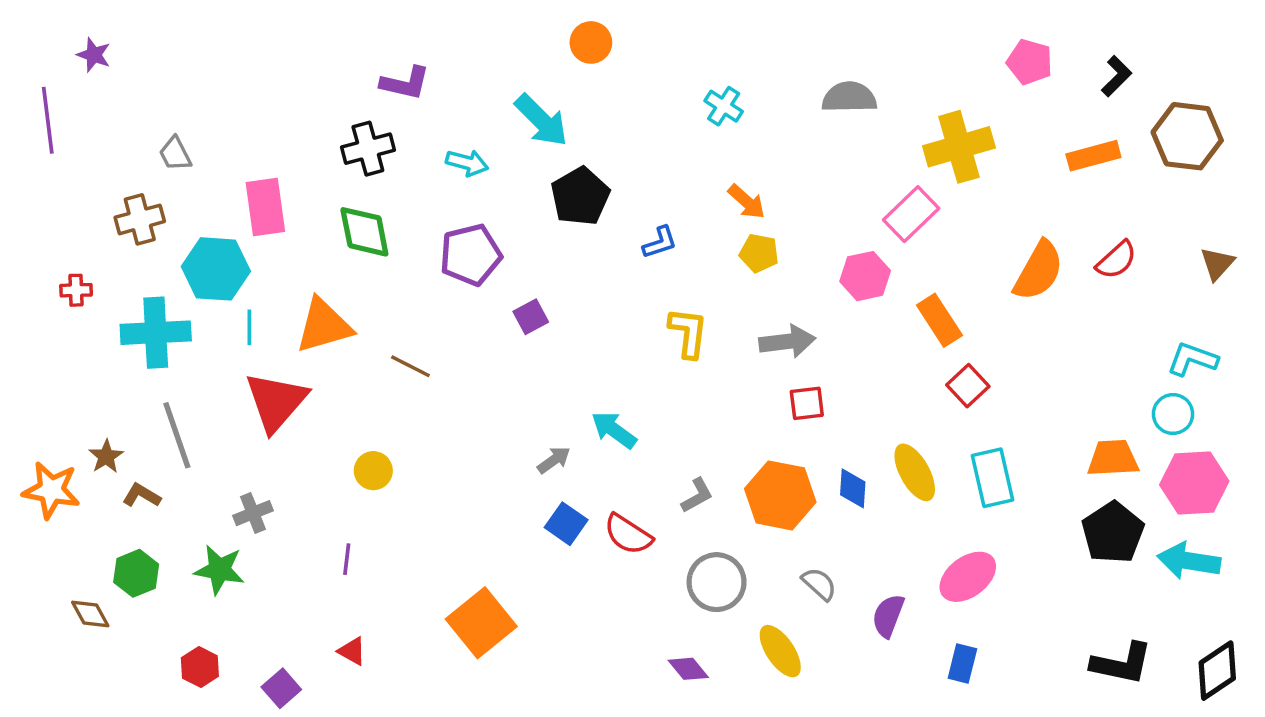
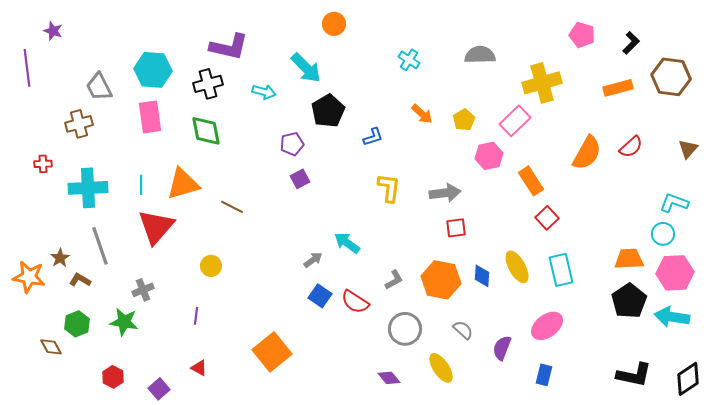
purple L-shape: (405, 83) -> (229, 47), size x1.4
gray trapezoid: (175, 154) -> (99, 87), size x1.4
yellow pentagon: (759, 253) -> (464, 120), moved, turned 30
purple pentagon: (471, 255) -> (292, 144), moved, size x0.7
cyan hexagon: (216, 269) -> (153, 70), moved

